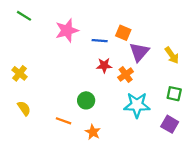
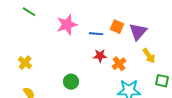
purple triangle: (139, 52) -> (138, 32), moved
yellow arrow: (172, 55) -> (149, 56), moved
green circle: (86, 100) -> (71, 82), moved

